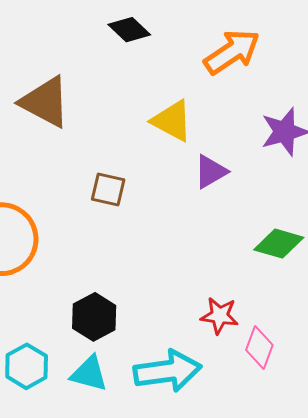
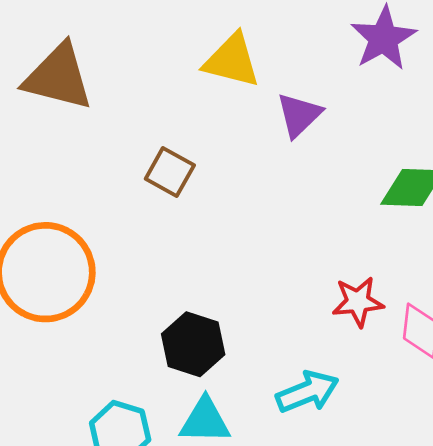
brown square: (108, 190) -> (170, 172), turned 30
cyan arrow: (168, 371) -> (307, 392), size x0.7

